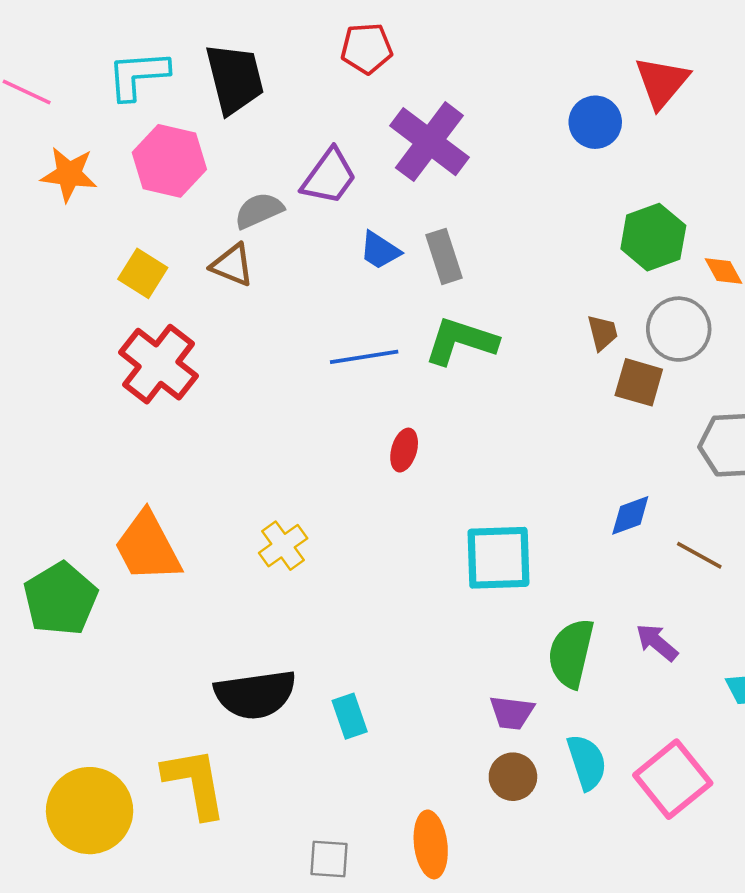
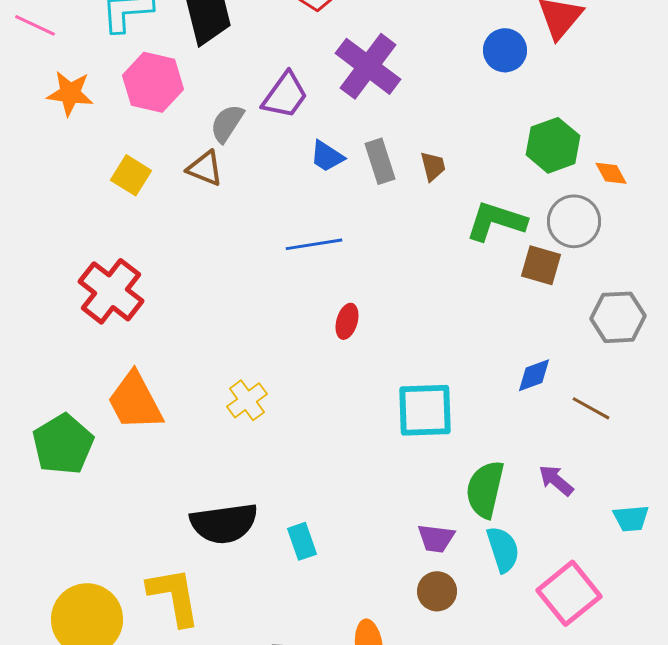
gray semicircle: (259, 211) -> (227, 123), turned -33
brown trapezoid: (602, 333) -> (433, 166), moved
green L-shape: (461, 341) -> (496, 221), moved
red cross: (158, 364) -> (111, 291), moved
cyan semicircle: (587, 762) -> (503, 549), moved

